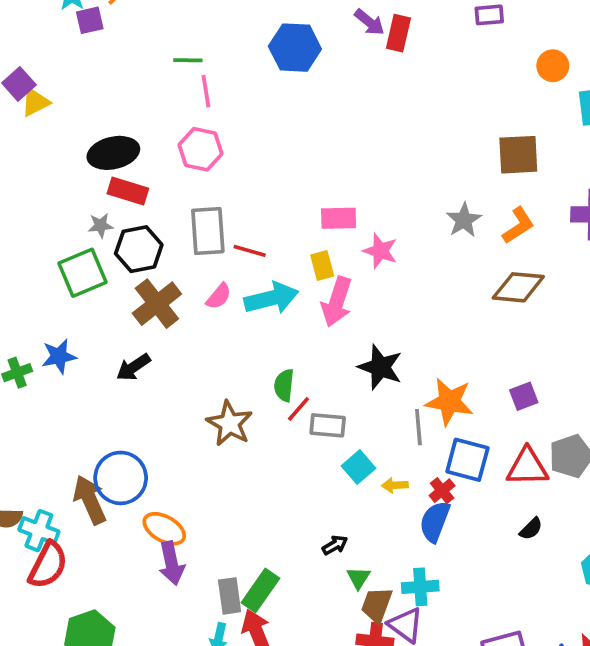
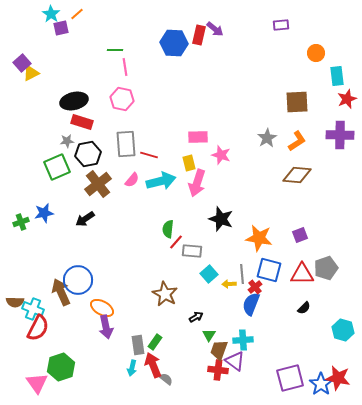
red rectangle: (398, 33) -> (199, 35), moved
brown star: (230, 423) -> (165, 294), moved
gray line: (418, 427) -> (242, 274), moved
green rectangle: (260, 591) -> (155, 342), size x0.7

